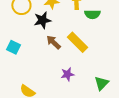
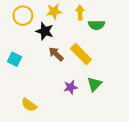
black star: (42, 20) -> (45, 31), turned 30
green triangle: (101, 83) -> (94, 84), moved

